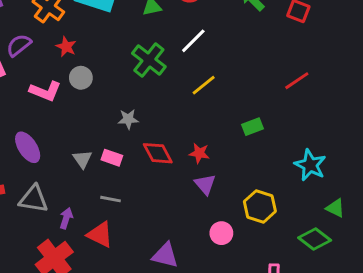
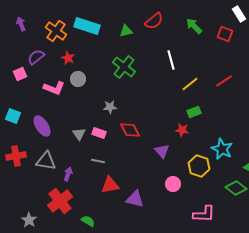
white line: (193, 41) -> (171, 60), moved, turned -60
yellow line: (204, 85) -> (190, 84), moved
red star: (199, 153) -> (182, 130), moved
cyan star: (310, 165) -> (222, 149), moved
red triangle: (100, 235) -> (110, 185), moved, turned -36

